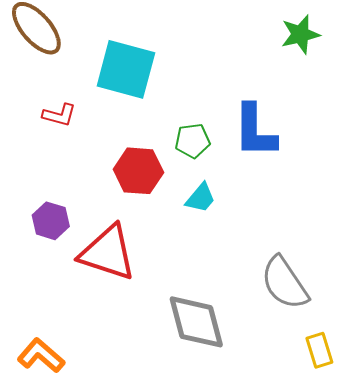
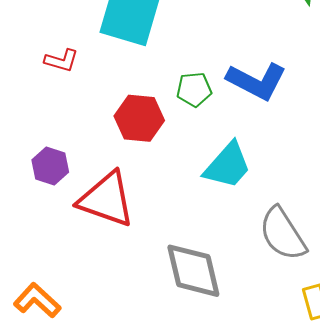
blue L-shape: (255, 131) -> (257, 81), turned -64
cyan trapezoid: (201, 198) -> (228, 166), moved, size x1.6

